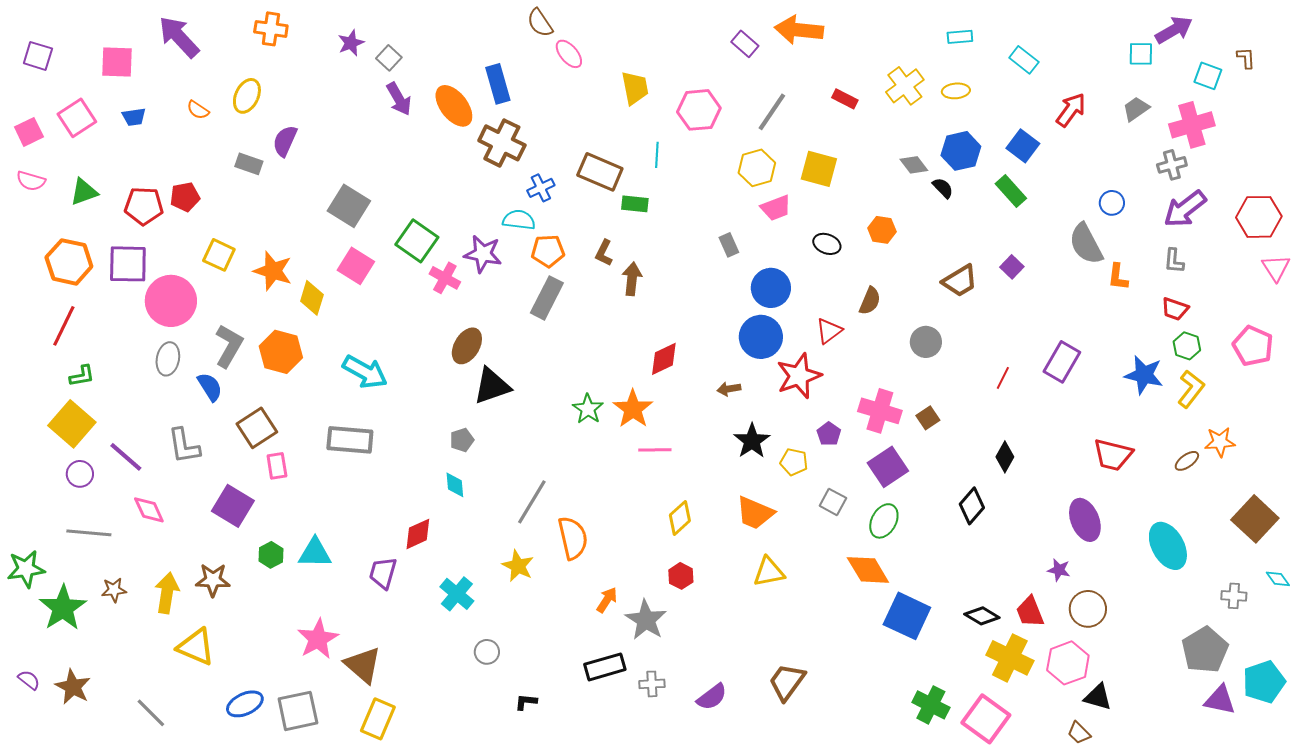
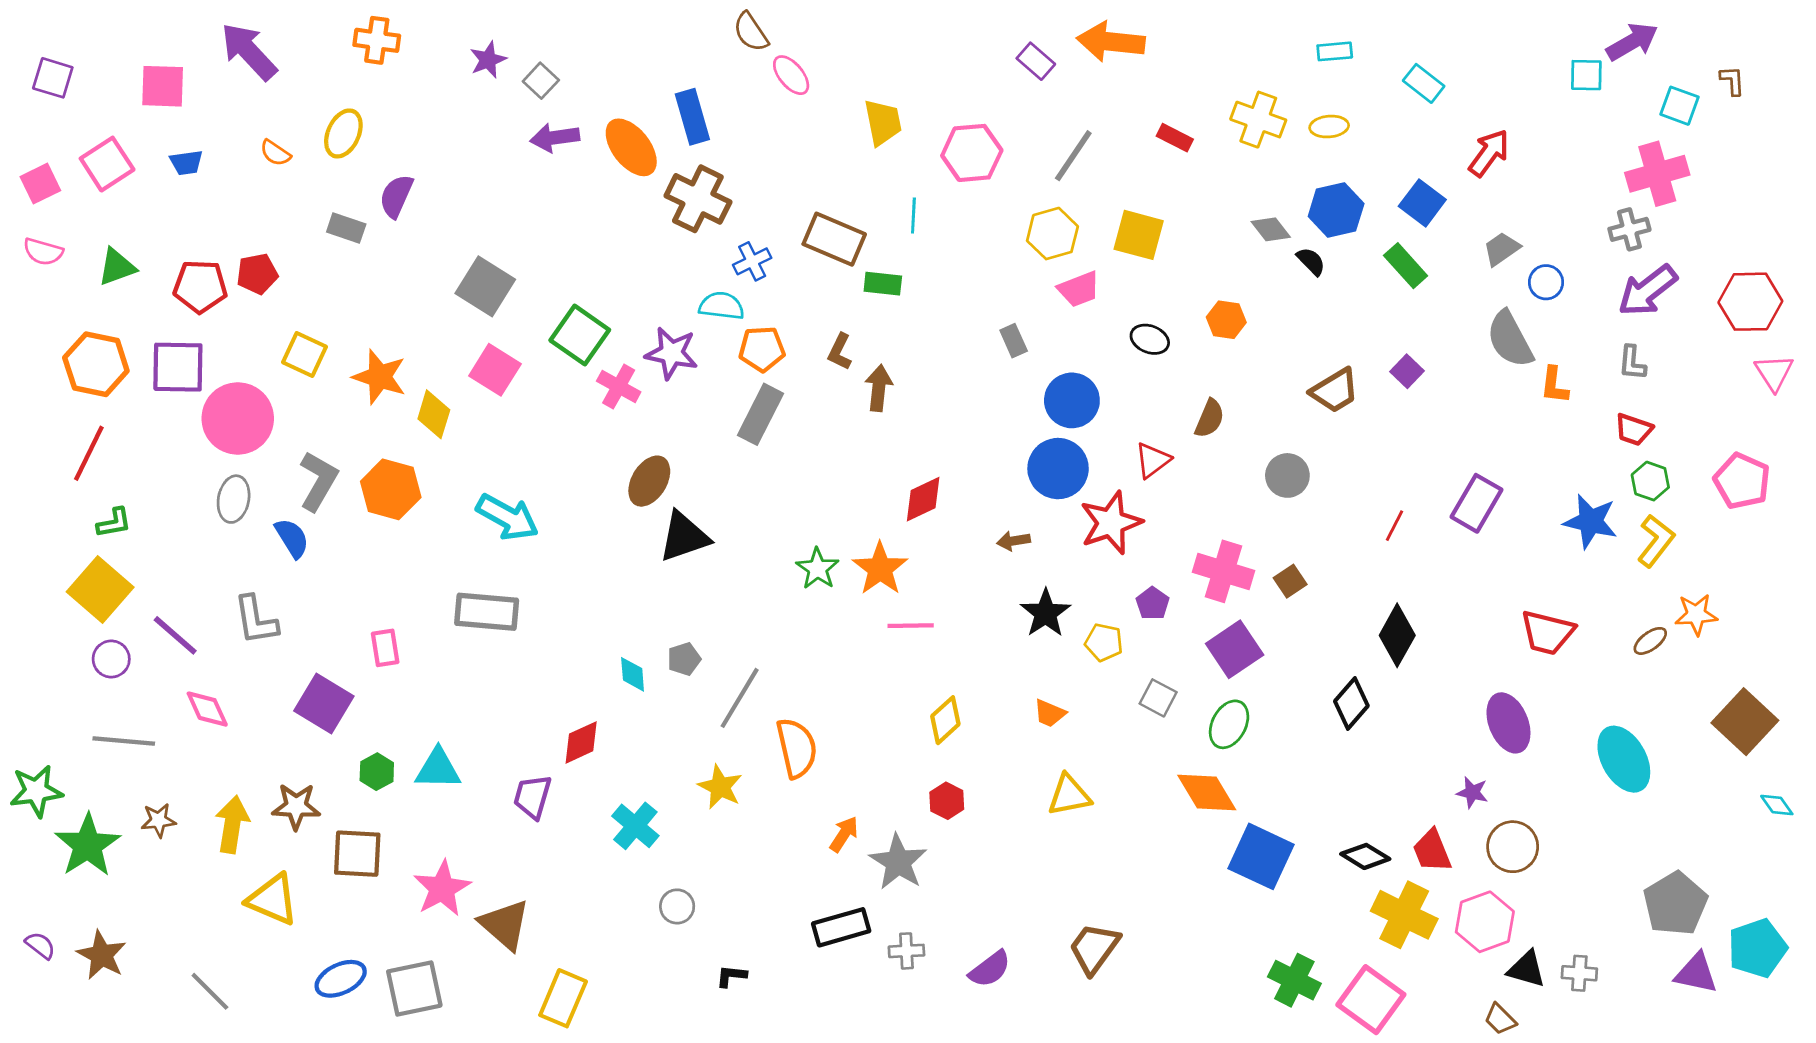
yellow cross: (905, 86) -> (1258, 120), turned -33
purple arrow: (399, 99) -> (555, 138), turned 112
gray trapezoid: (1136, 109) -> (1502, 249), moved
brown square: (257, 428) -> (357, 854), moved, turned 36
gray pentagon: (462, 440) -> (684, 659), moved
black diamond: (1005, 457) -> (1397, 635), size x1.4
orange trapezoid: (755, 513) -> (1050, 713), size x0.6
gray cross: (1234, 596) -> (1579, 973), moved
yellow rectangle: (378, 719) -> (563, 998), moved

